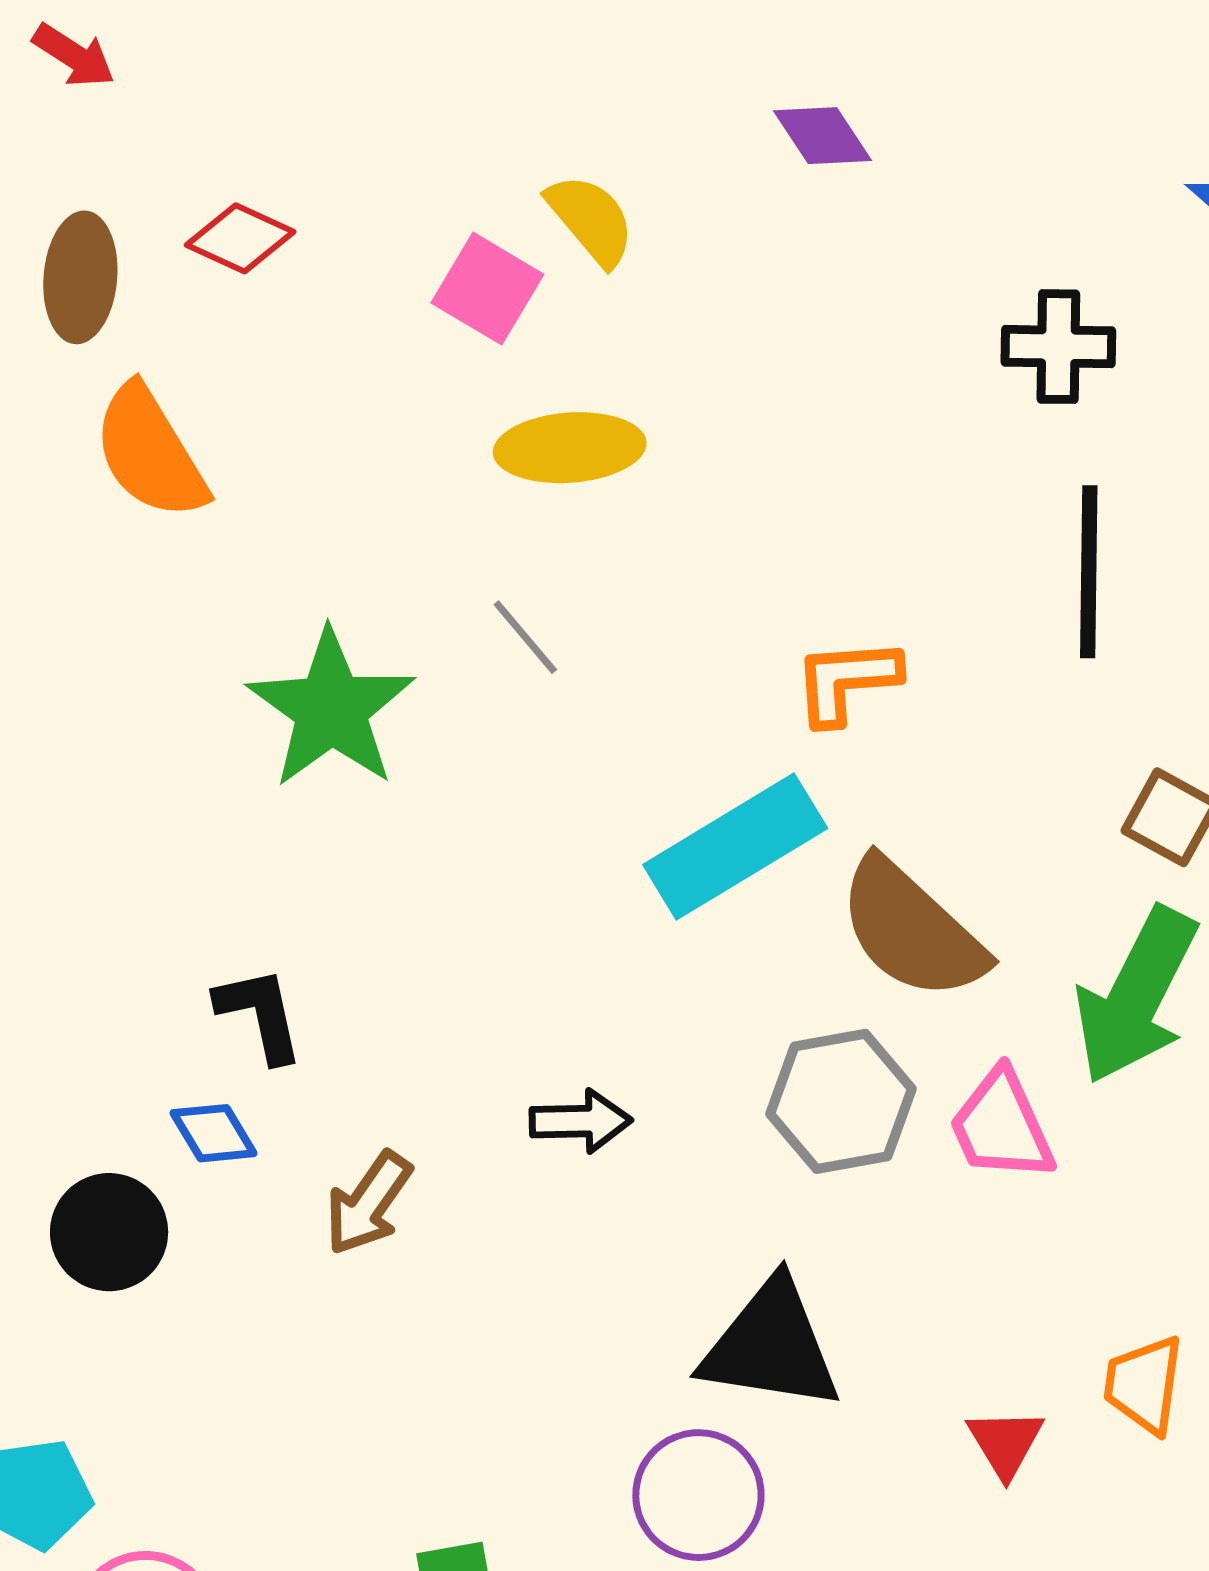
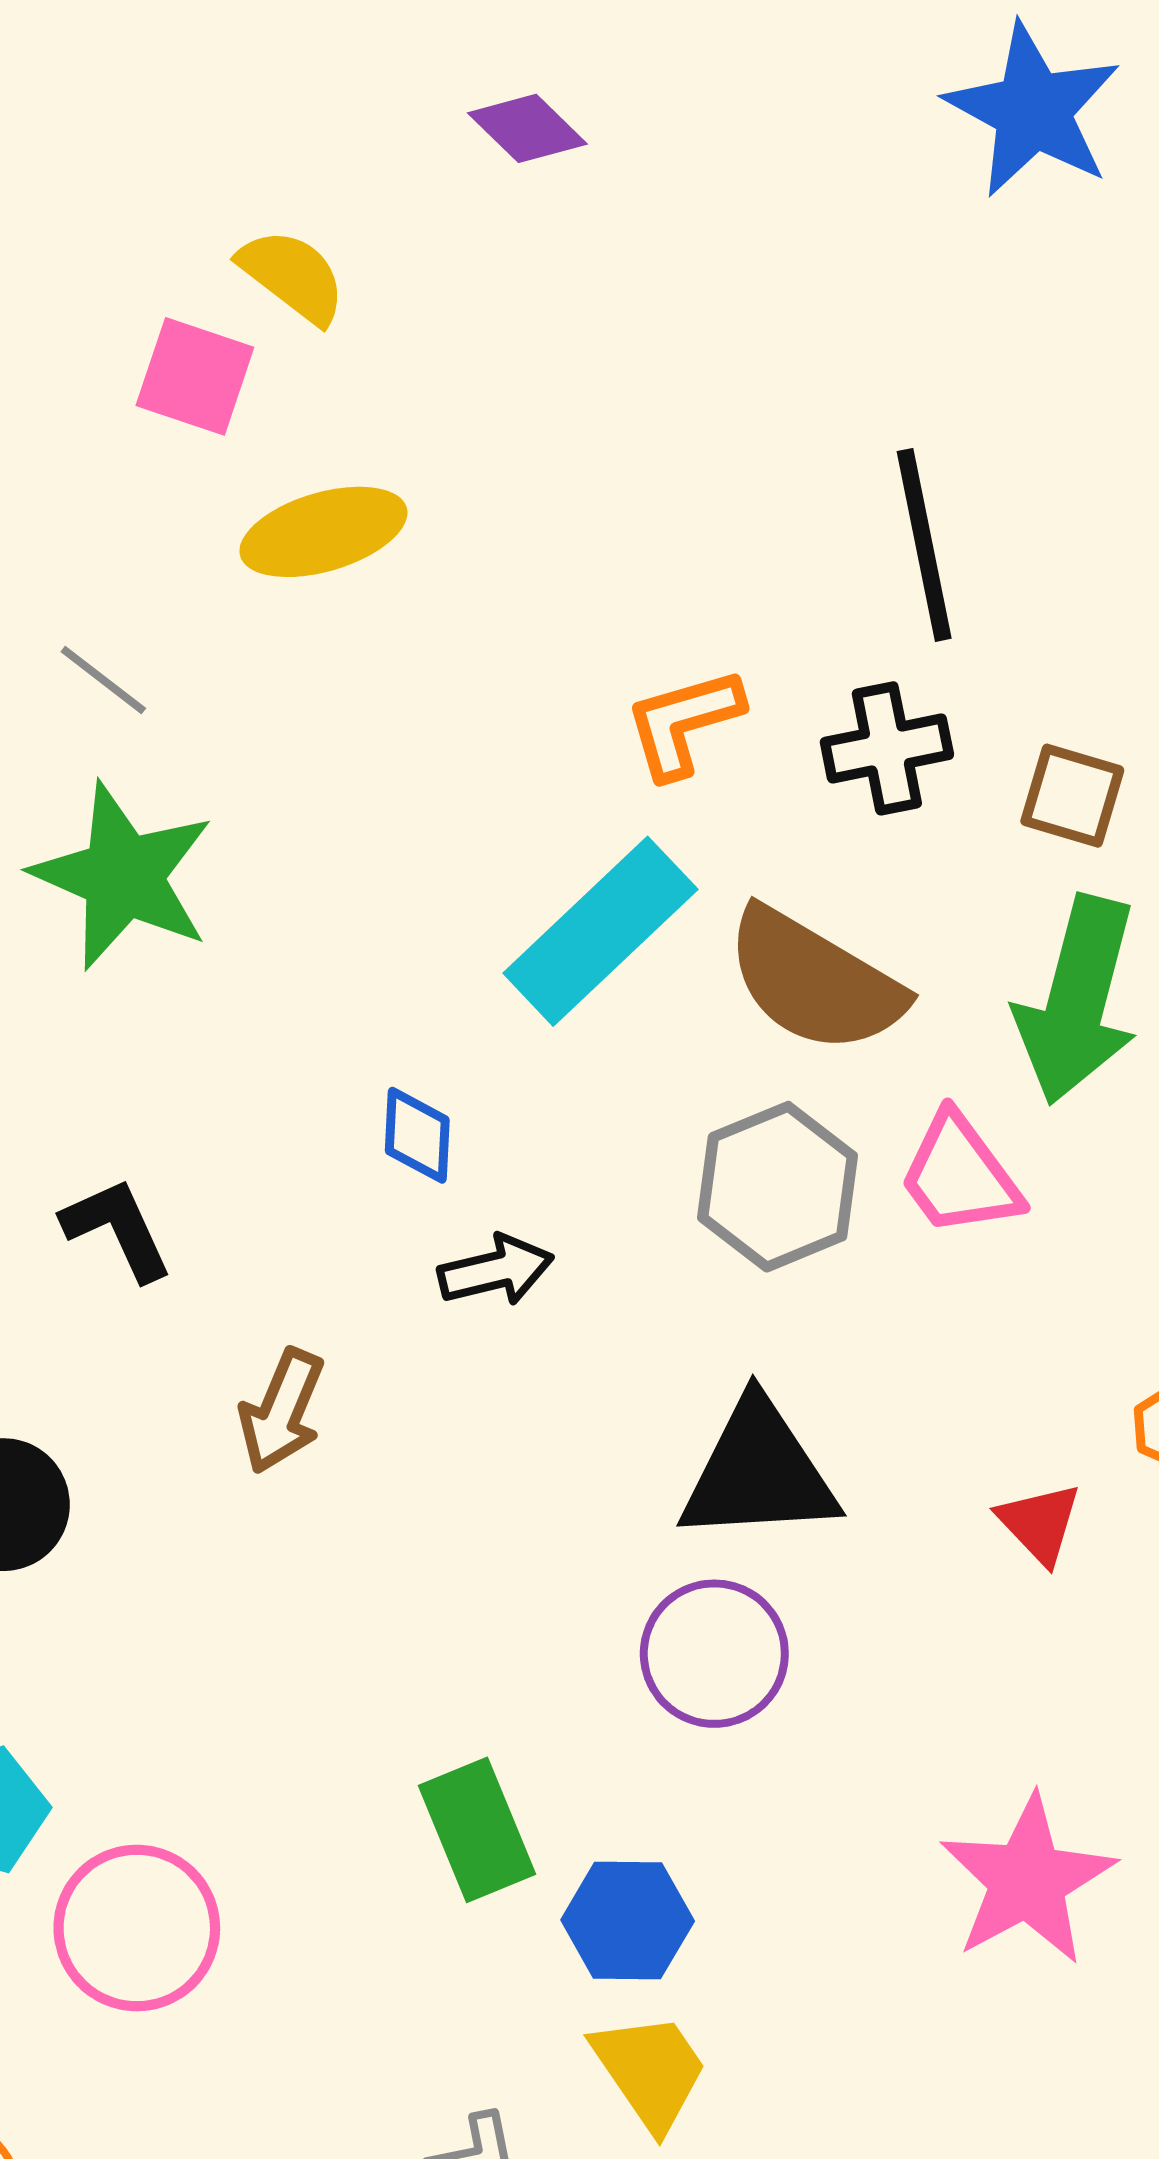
black cross: (1058, 347) -> (887, 748), moved
gray line: (525, 637) -> (103, 680), moved
blue diamond: (214, 1133) -> (417, 1135), moved, turned 46

